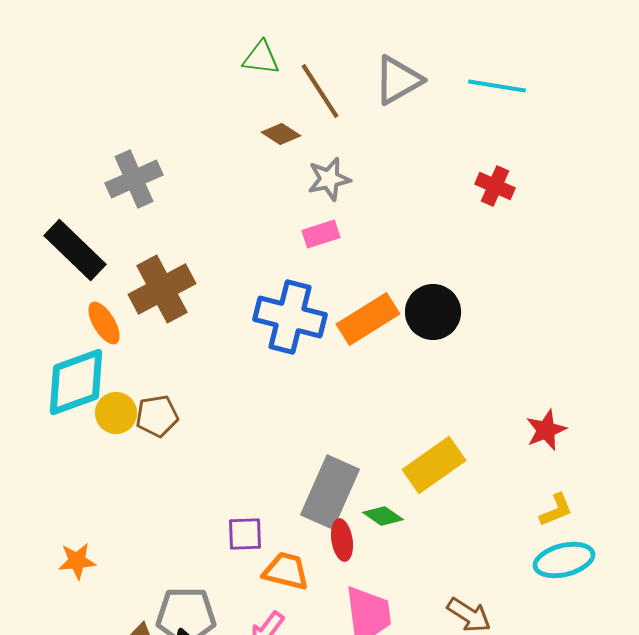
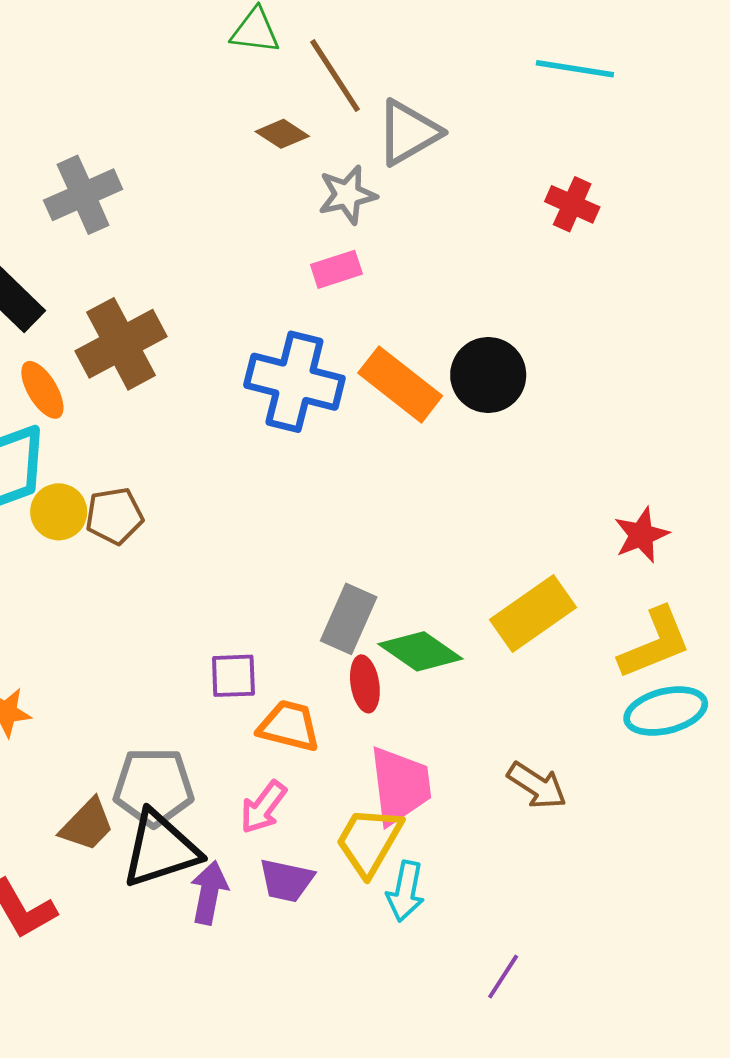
gray triangle: (398, 80) -> (408, 132), moved
orange rectangle: (368, 319) -> (400, 384), turned 70
yellow rectangle: (434, 465) -> (533, 613), moved
gray rectangle: (330, 492) -> (349, 619), size x0.7
yellow L-shape: (556, 510) -> (655, 643), size x1.6
green diamond: (383, 516) -> (420, 651), size x1.5

